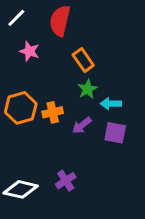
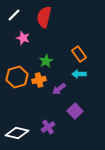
orange rectangle: (83, 60) -> (79, 54), moved
green star: (88, 89) -> (46, 61), moved
purple square: (115, 133) -> (75, 111), moved, turned 35

